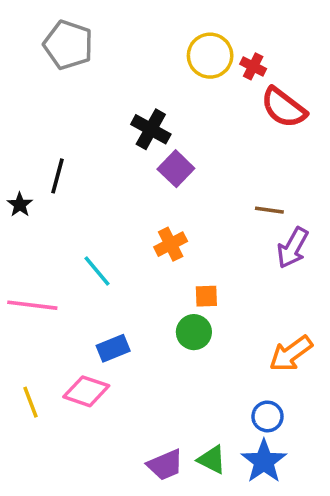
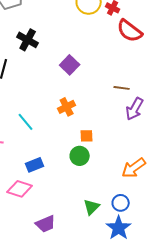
black cross: (151, 129) -> (28, 40), moved
green triangle: (212, 460) -> (92, 207), moved, turned 48
purple trapezoid: (165, 465) -> (46, 224), moved

